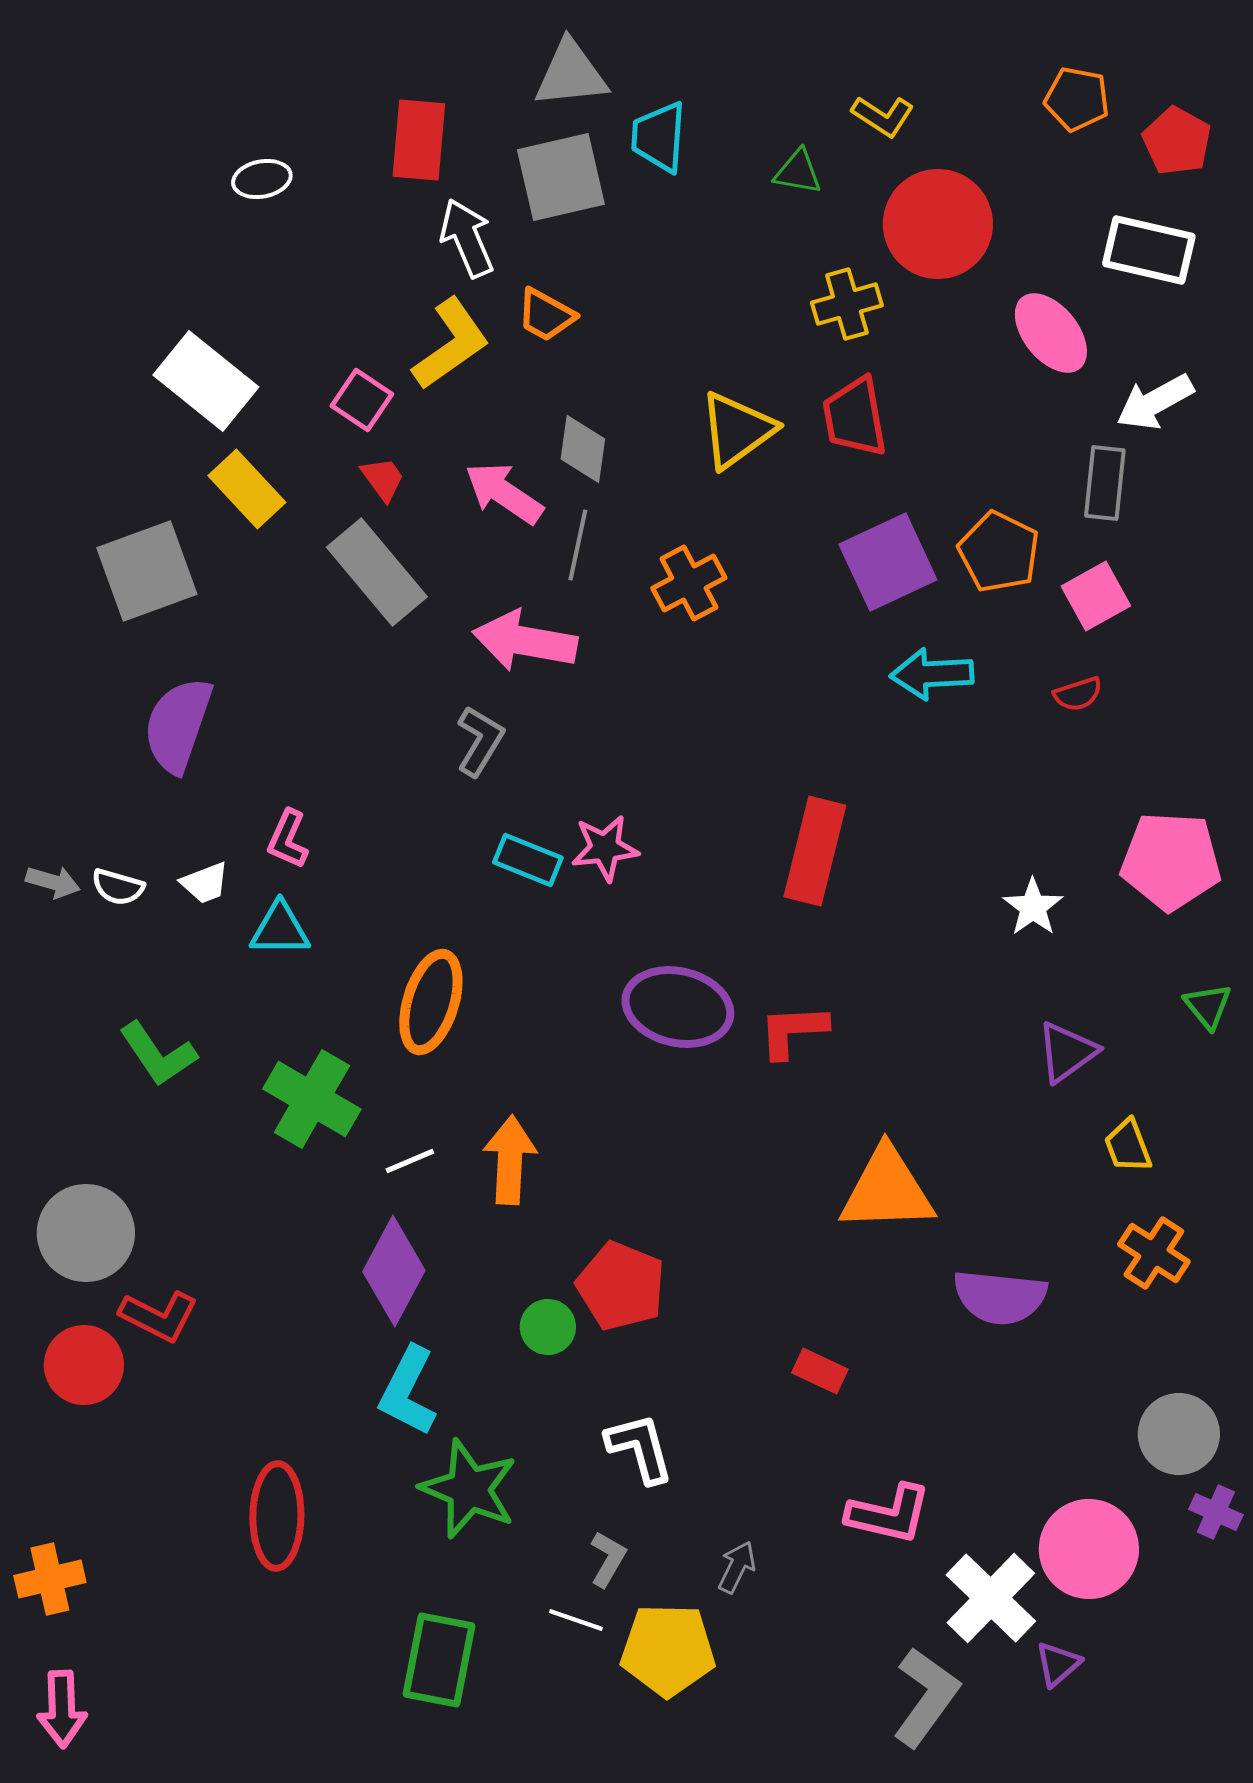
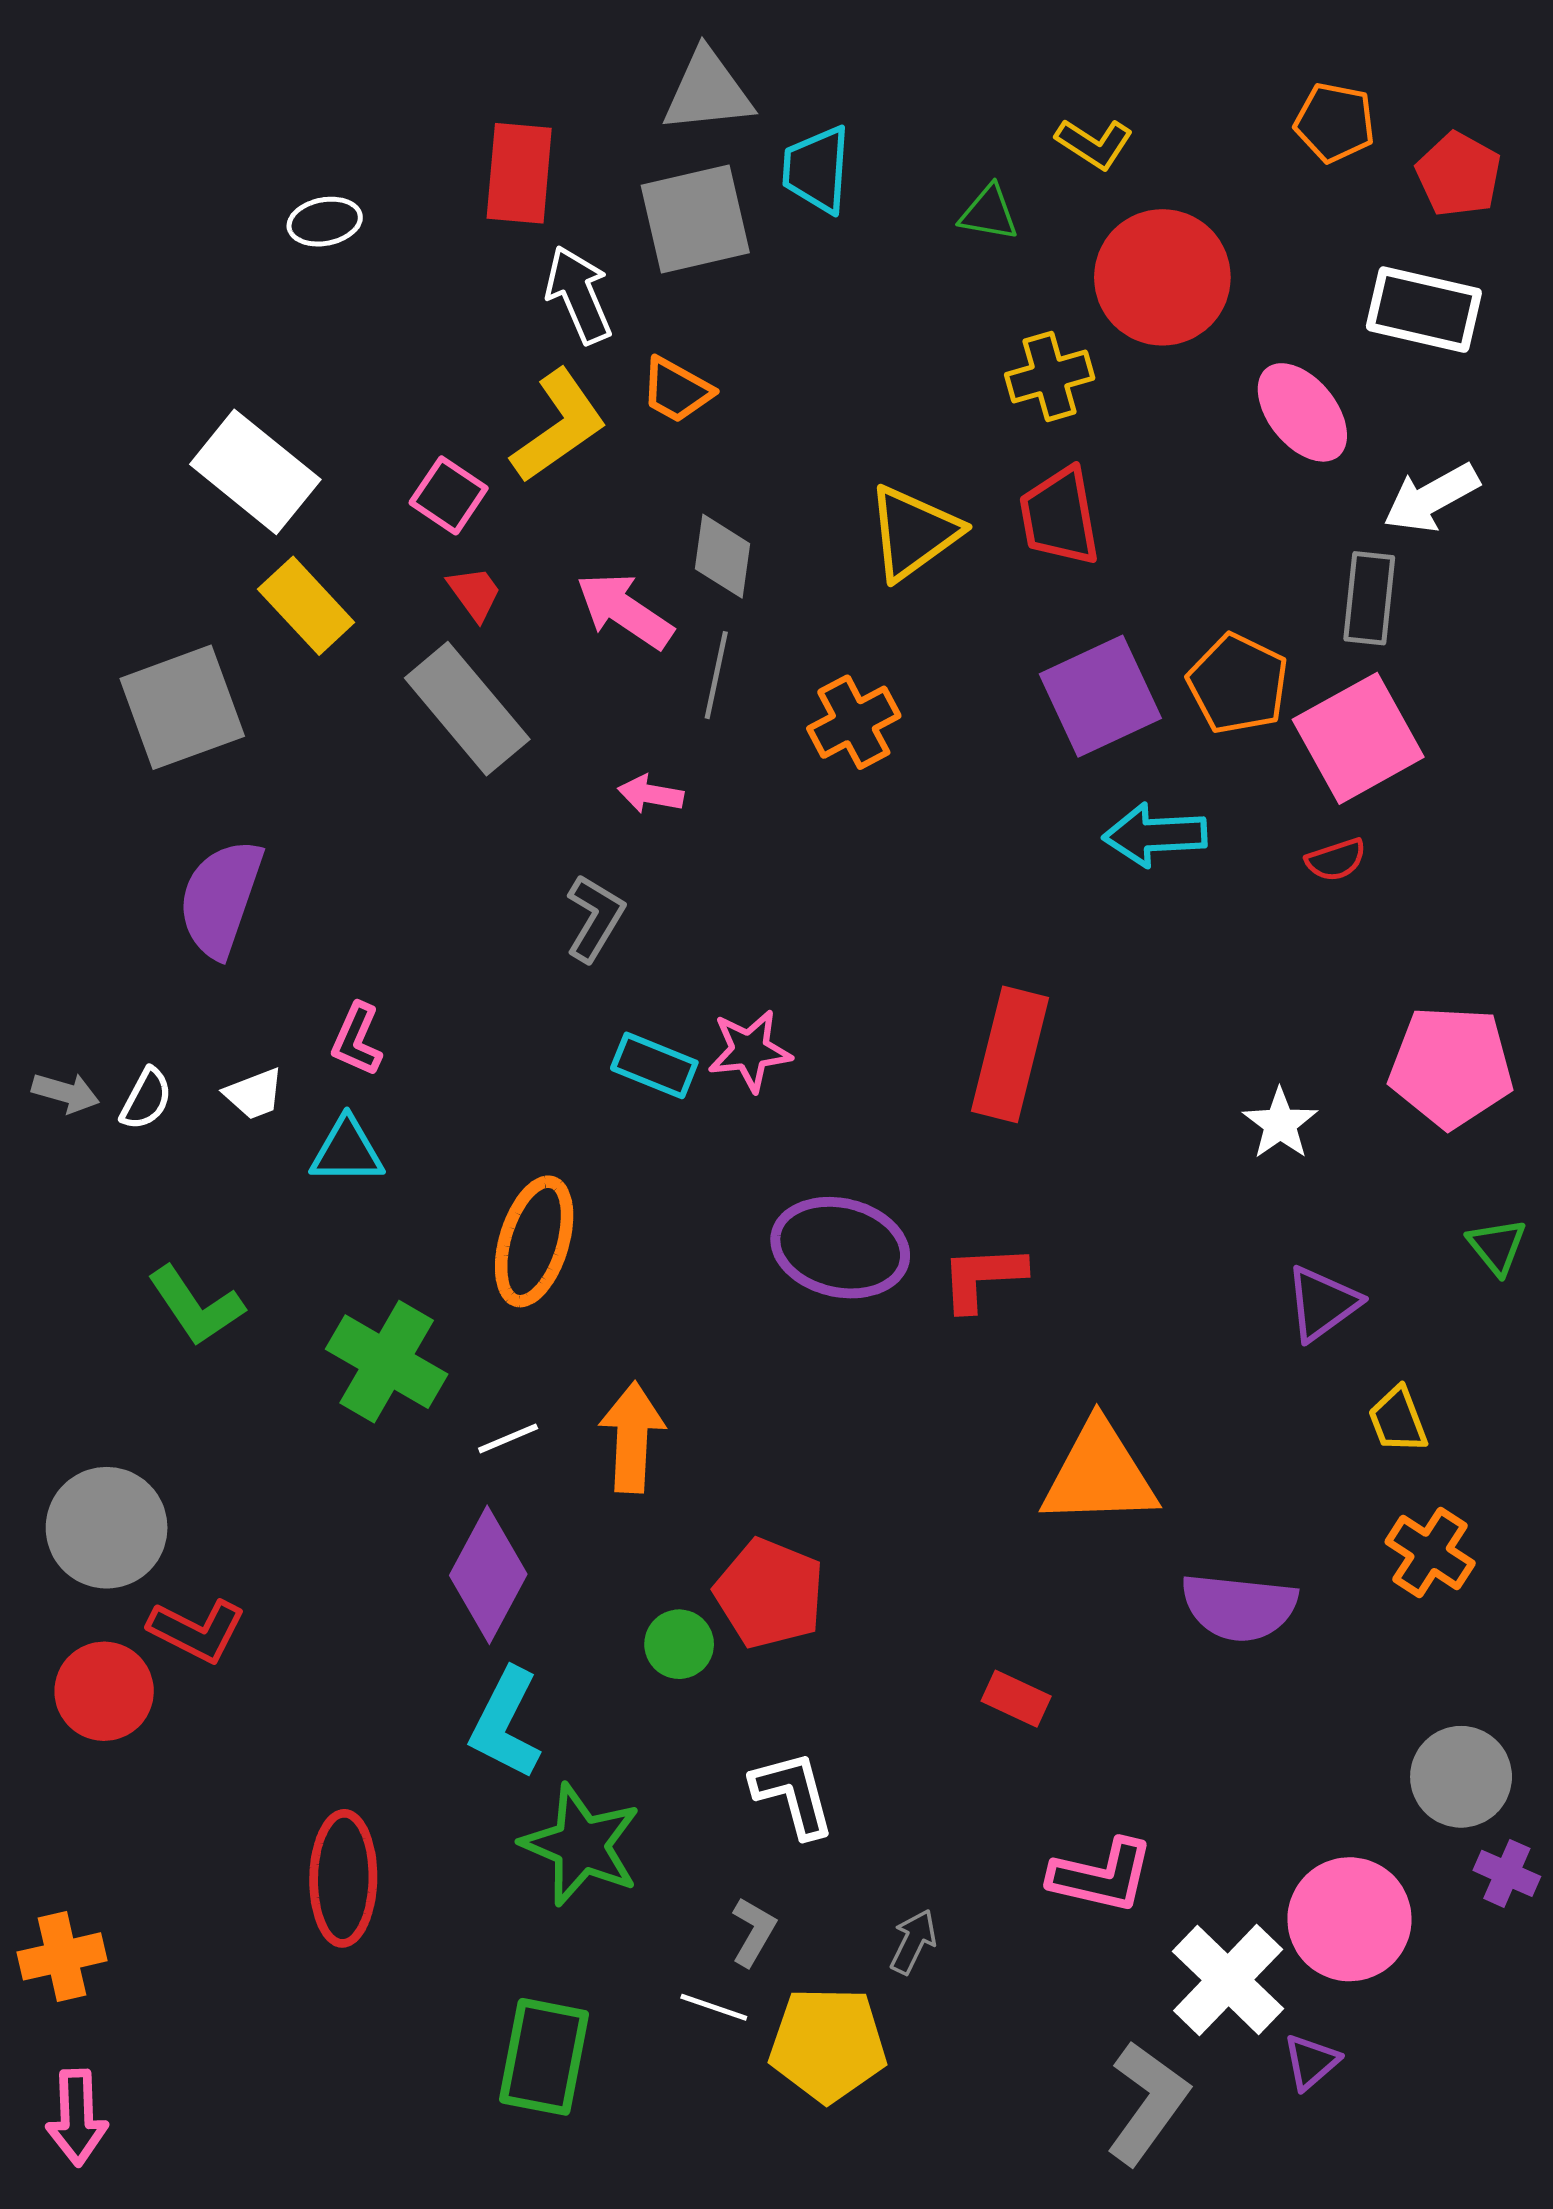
pink square: (1096, 596) -> (1358, 738), size x1.5
pink arrow: (525, 641) -> (651, 794), size x0.5
white semicircle: (118, 887) -> (146, 1099), turned -78

